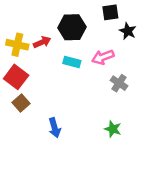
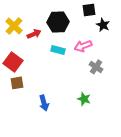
yellow cross: (17, 45) -> (14, 26), moved, turned 30
brown square: (21, 103) -> (17, 83), turned 32
green star: (113, 129) -> (84, 99), moved

